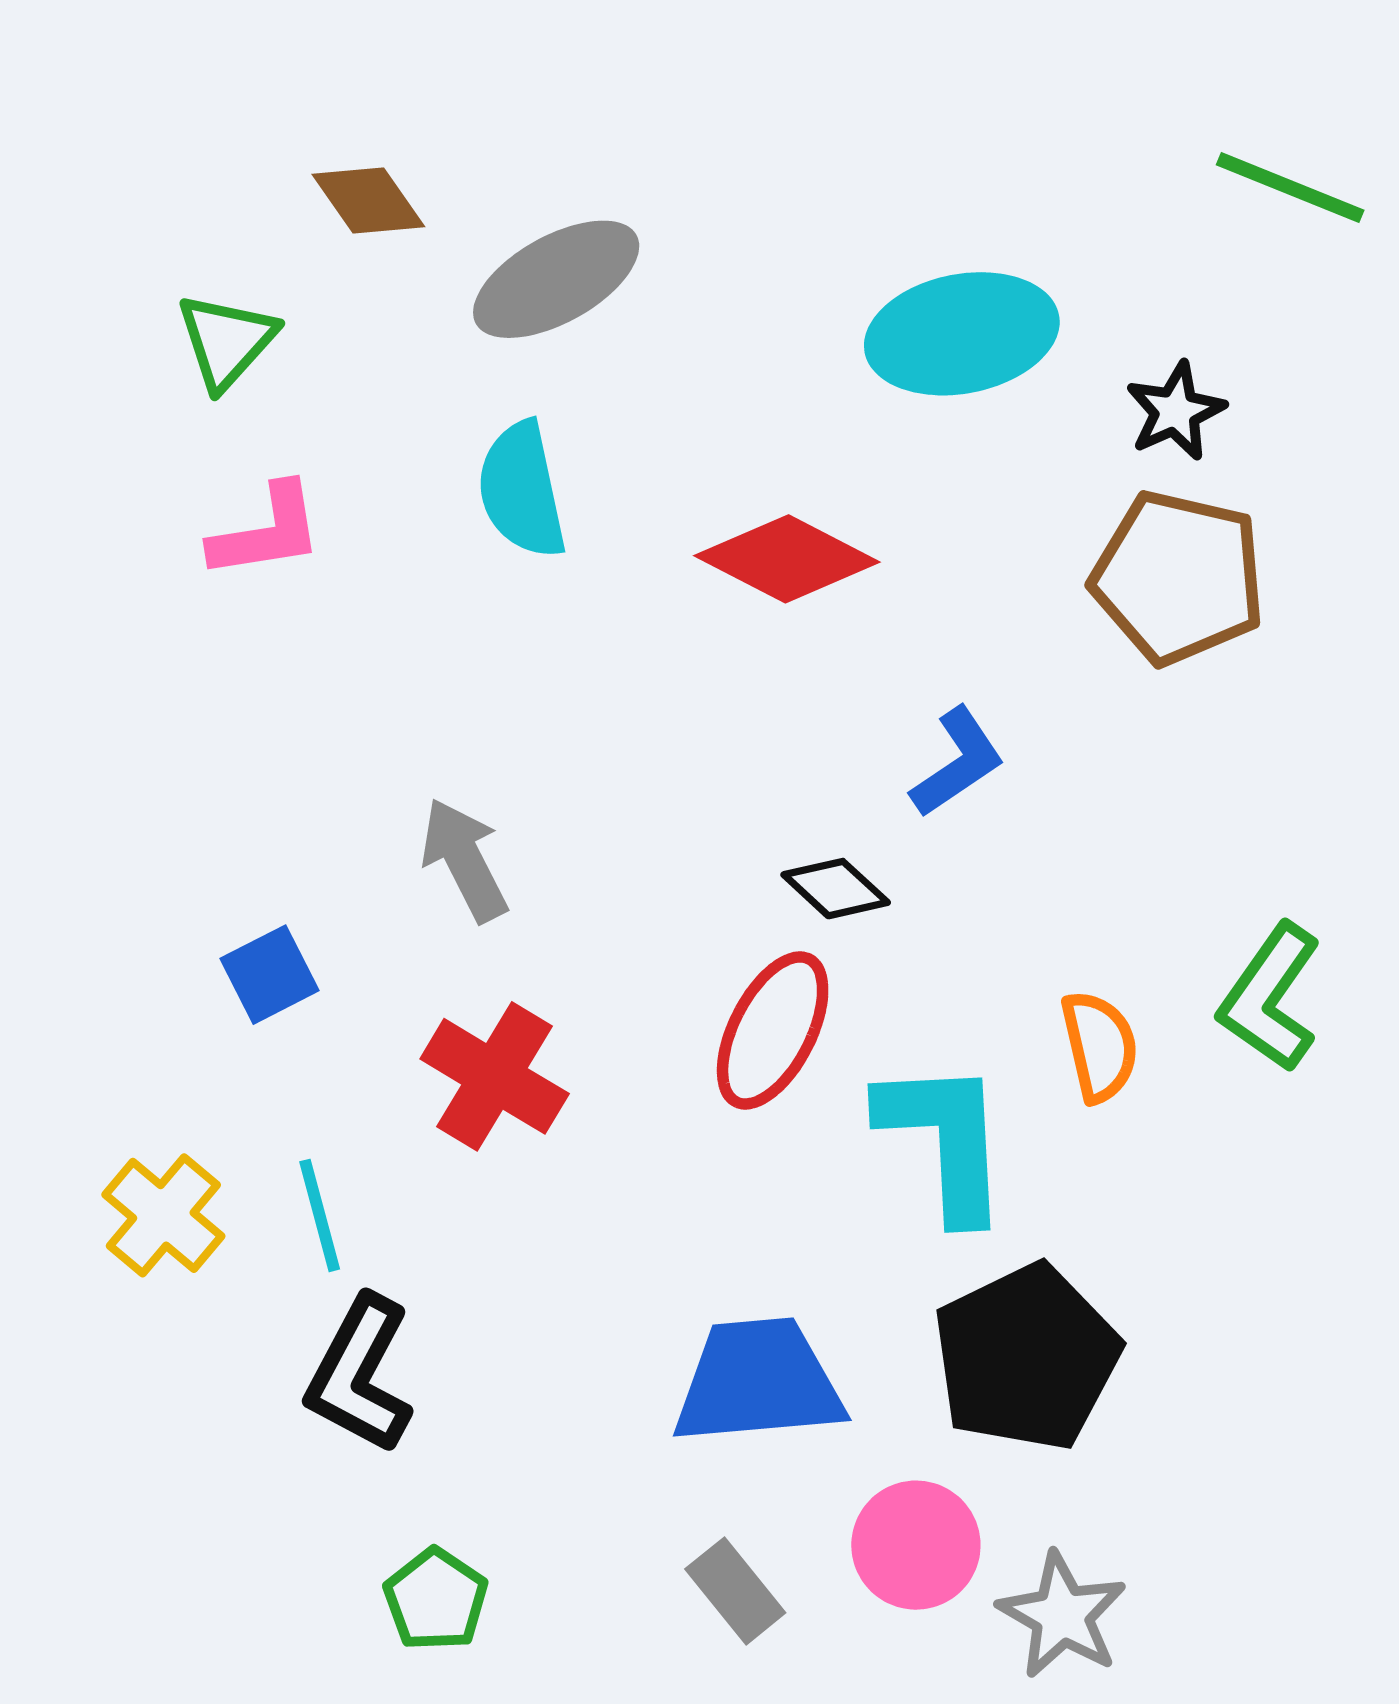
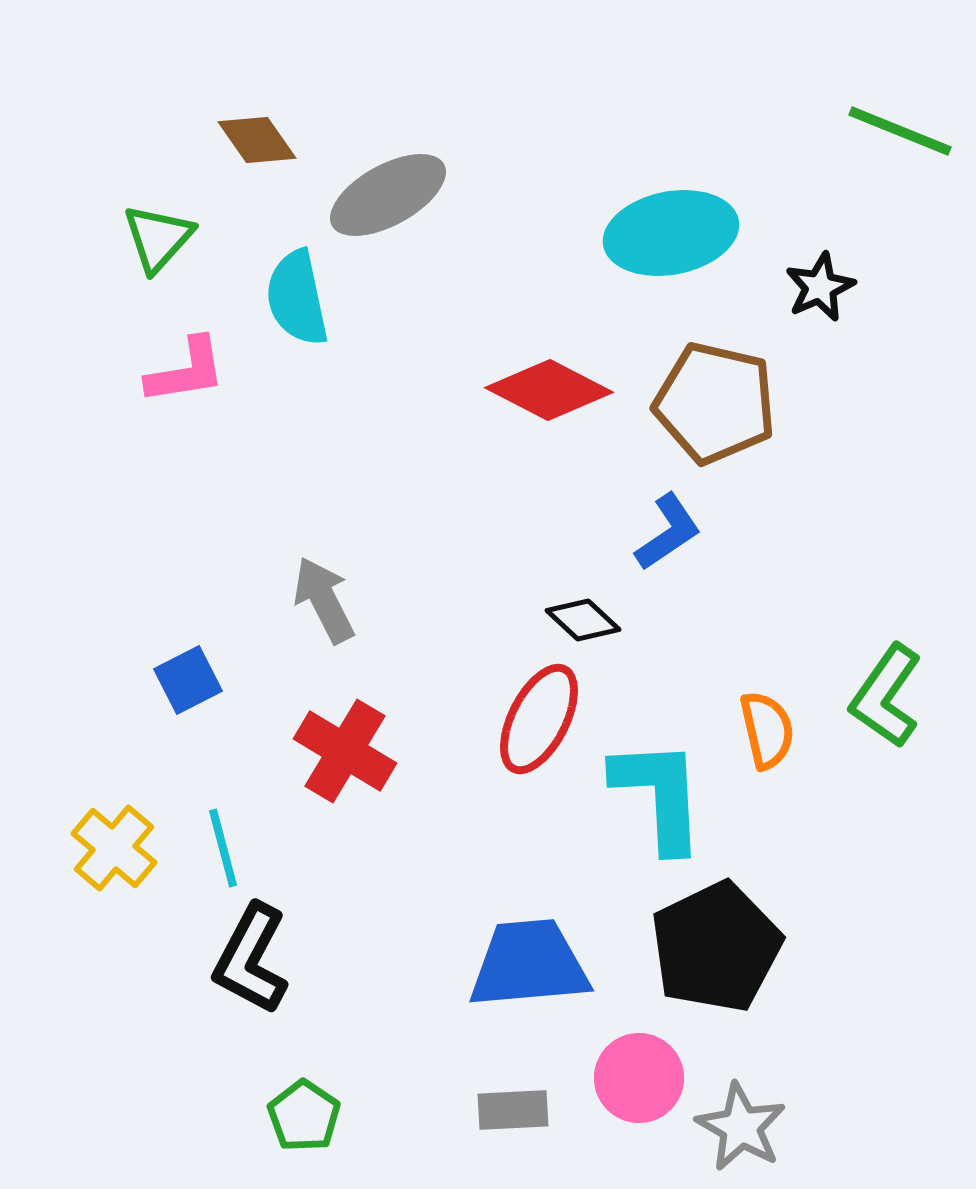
cyan semicircle: (522, 490) -> (297, 298), moved
brown pentagon: (1178, 577) -> (715, 403), moved
gray rectangle: (735, 1591) -> (513, 1110), turned -54

